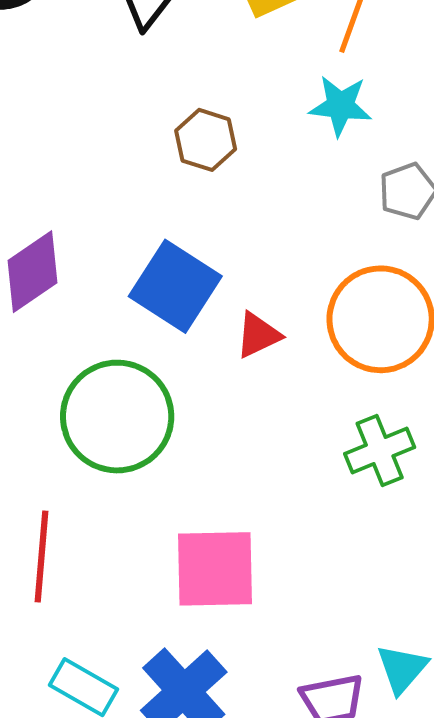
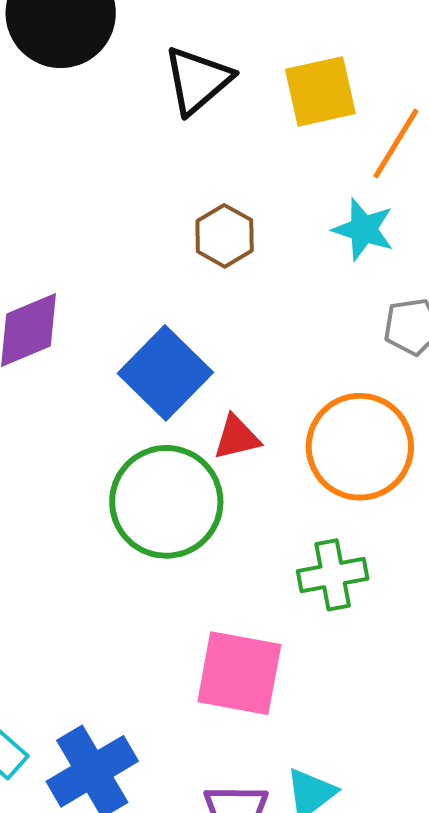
green circle: (117, 417) -> (166, 502), moved
pink square: (215, 569) -> (239, 673), moved

